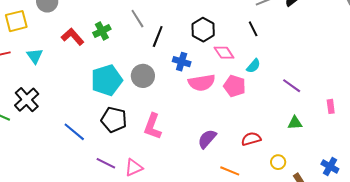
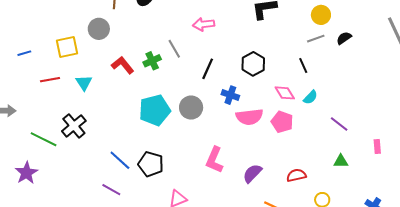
gray line: (137, 19) -> (174, 49), moved
pink diamond: (224, 53) -> (285, 93), moved
cyan semicircle: (253, 66) -> (310, 97), moved
black pentagon: (114, 120) -> (151, 164), moved
pink L-shape: (153, 126) -> (214, 160), moved
purple line: (106, 163) -> (111, 190), moved

